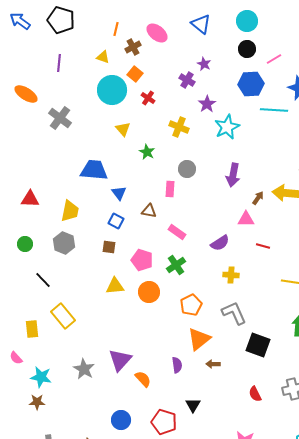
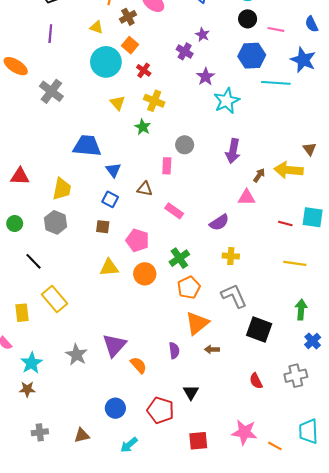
pink line: (274, 59) -> (276, 29), turned 42
yellow cross: (179, 127) -> (154, 101), moved
red line: (263, 246) -> (285, 224), moved
green cross: (176, 265) -> (179, 258), moved
cyan star: (41, 377) -> (31, 363), turned 30

